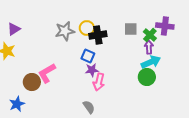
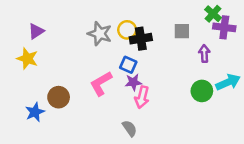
gray star: (65, 31) -> (100, 34), turned 30
green cross: (150, 35) -> (213, 14), moved
cyan arrow: (151, 62) -> (228, 82), moved
pink L-shape: (47, 73) -> (101, 83), moved
blue star: (17, 104) -> (35, 112), moved

